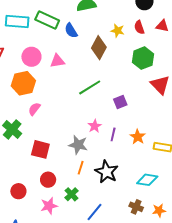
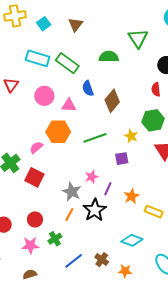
blue semicircle: (71, 31) -> (88, 88), moved
yellow star: (118, 31) -> (131, 136), moved
orange hexagon: (23, 83) -> (58, 132), moved
red square: (40, 149) -> (34, 177), moved
black star: (107, 172) -> (95, 210), moved
brown cross: (136, 207) -> (102, 260), moved
orange star: (159, 210) -> (125, 271), moved

